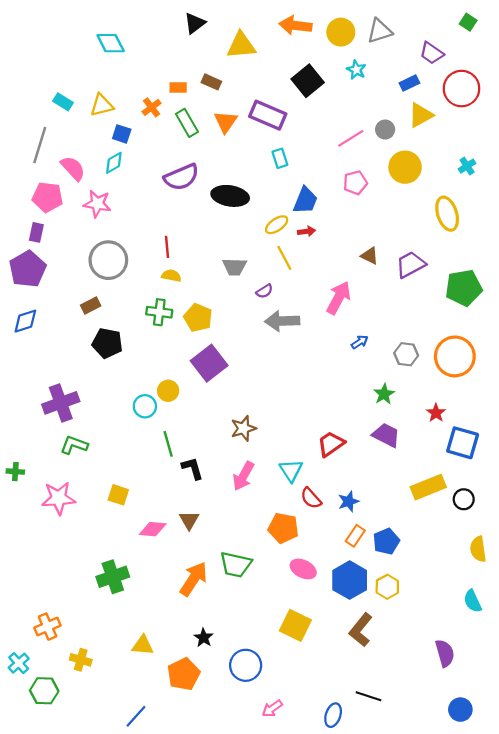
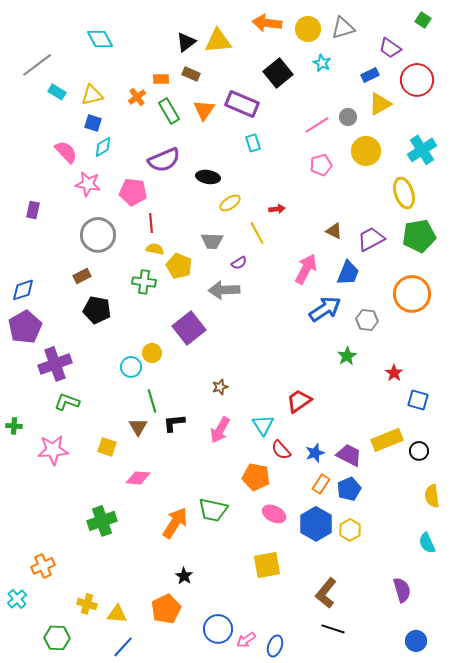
black triangle: (195, 23) -> (186, 42), moved
blue square: (122, 134) -> (93, 123), moved
gray line: (40, 145) -> (37, 65), moved, turned 36
cyan cross: (467, 166) -> (422, 150), size x1.8
black ellipse: (230, 196) -> (208, 177), size x0.7
pink pentagon: (47, 197) -> (133, 192), moved
blue trapezoid: (305, 200) -> (348, 273), moved
yellow ellipse: (277, 225) -> (230, 203), moved
purple pentagon: (28, 269) -> (25, 327), moved
green pentagon: (464, 288) -> (419, 236), moved
yellow pentagon: (198, 318) -> (179, 266), moved
gray arrow: (282, 321) -> (224, 290), moved
blue arrow: (360, 342) -> (325, 309), size x2.0
orange circle: (455, 356) -> (412, 294), moved
brown star: (243, 428) -> (220, 387), size x0.7
purple trapezoid: (386, 435) -> (349, 455), moved
blue square: (463, 443) -> (418, 400), size x0.7
black L-shape: (192, 468) -> (174, 423), turned -80
brown triangle: (189, 520) -> (138, 427), moved
yellow square: (295, 625) -> (267, 565), turned -36
brown L-shape: (361, 630) -> (326, 593), moved
yellow triangle: (143, 645) -> (117, 614), moved
yellow cross: (81, 660) -> (87, 604), moved
blue circle: (246, 665) -> (218, 629), moved
green hexagon: (44, 691) -> (57, 638), moved
blue ellipse: (333, 715) -> (275, 646), moved

